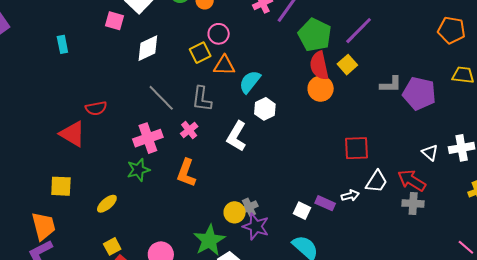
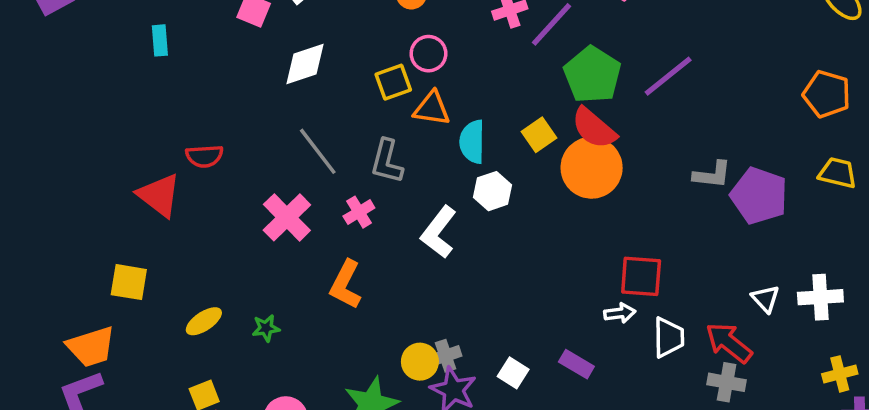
yellow square: (347, 65) -> (539, 135), moved
red semicircle: (319, 66) -> (594, 128), turned -44
cyan semicircle: (250, 82) -> (472, 142), turned -45
orange circle: (321, 89) -> (592, 168), size x1.4
pink cross: (148, 138) -> (287, 217), turned -32
green star: (138, 170) -> (266, 328), moved, size x0.7
white trapezoid: (377, 182) -> (669, 337), turned -40
white arrow: (350, 195) -> (620, 313), moved
white square: (302, 211) -> (513, 373), moved
orange trapezoid: (43, 226) -> (91, 347), turned 80

